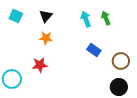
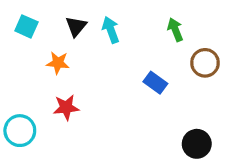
cyan arrow: (86, 19) -> (111, 30), moved
orange star: (46, 38) -> (58, 63), moved
brown circle: (121, 61) -> (205, 63), moved

